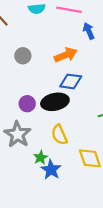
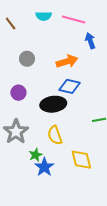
purple circle: (27, 104) -> (18, 93), moved

